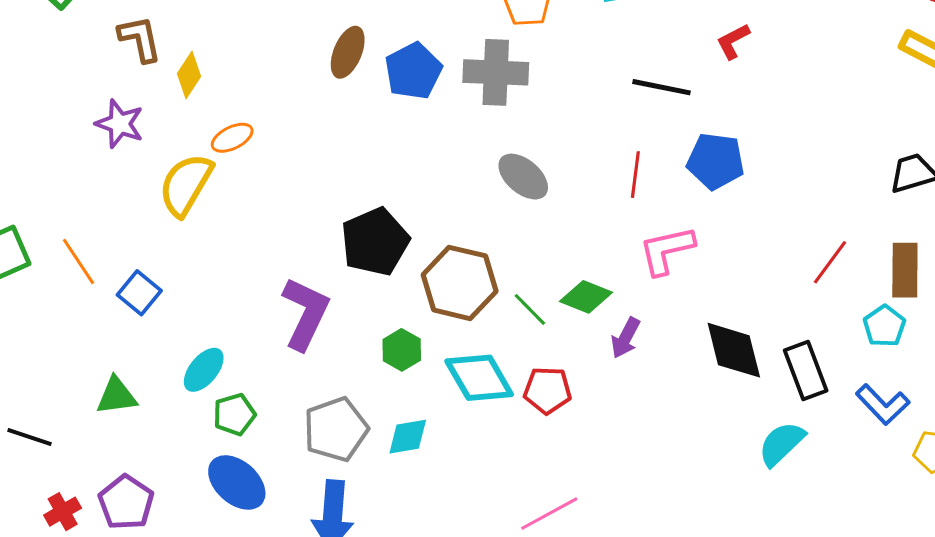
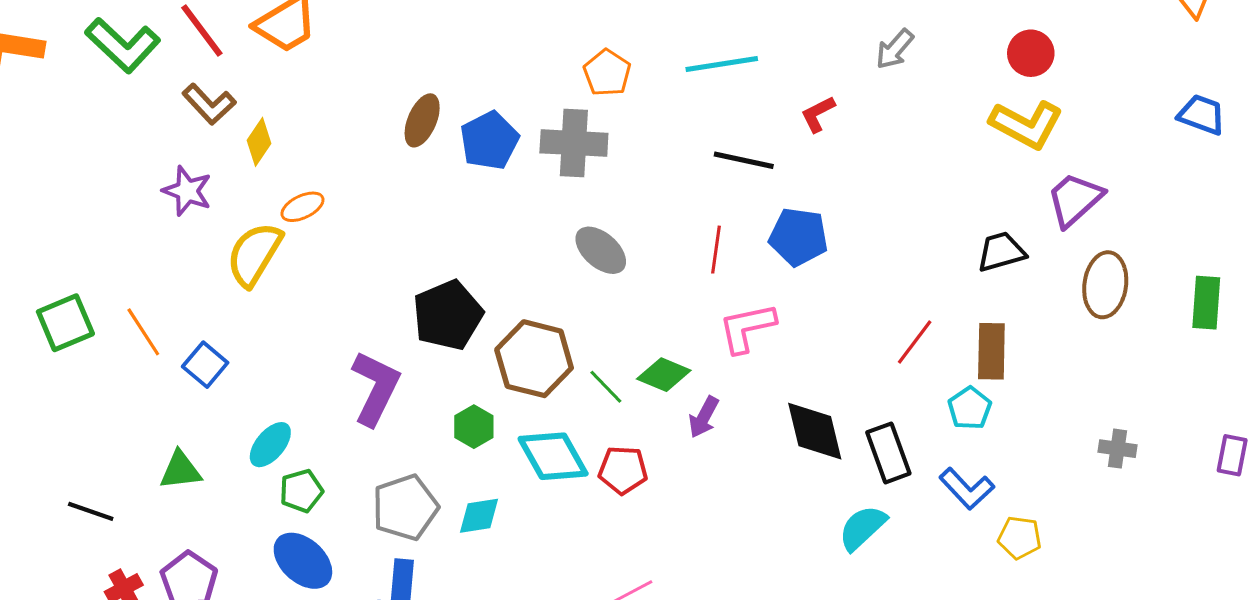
brown L-shape: (140, 39) -> (209, 104), turned 148

